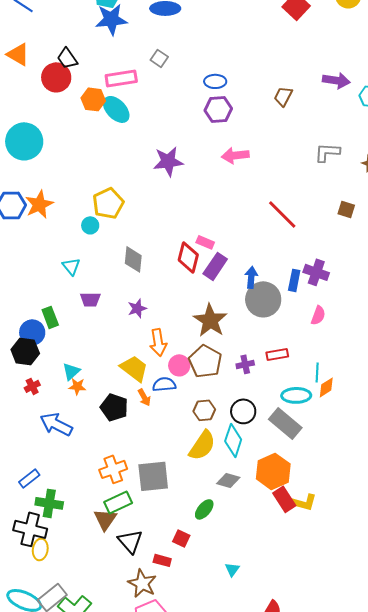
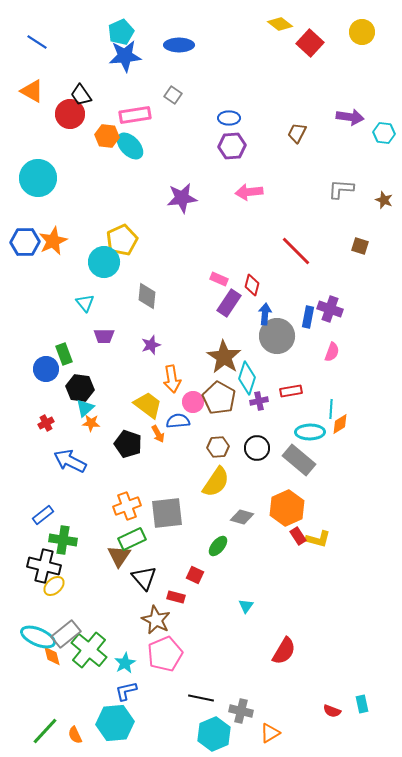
cyan circle: (90, 225) -> (104, 262), size x1.8
red diamond: (188, 257) -> (252, 285), moved, size x0.7
black hexagon: (25, 351) -> (80, 388), moved
cyan diamond: (233, 440) -> (247, 378), moved
red rectangle: (284, 499) -> (298, 536), size x0.7
yellow ellipse: (40, 549) -> (54, 586), turned 40

